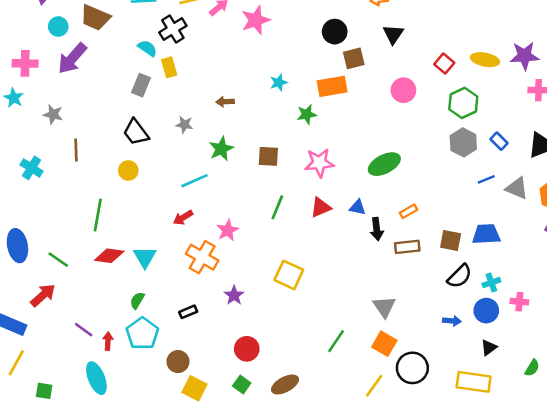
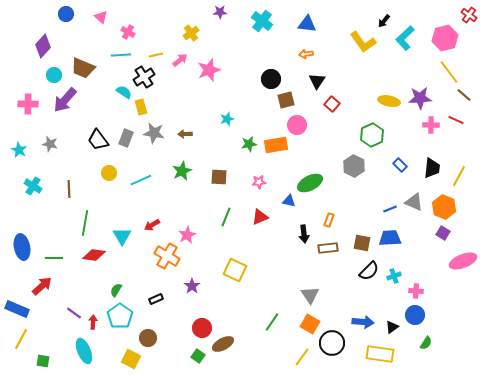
red square: (444, 63) -> (332, 104), moved
gray rectangle: (141, 85) -> (126, 138), moved
orange rectangle: (332, 86) -> (276, 145), moved
pink circle: (403, 90) -> (297, 125), moved
cyan star: (14, 98) -> (19, 150), moved
gray star: (184, 125) -> (154, 133), moved, size x1.5
black trapezoid: (136, 132) -> (98, 140), moved
gray hexagon: (463, 142) -> (354, 166), moved
brown line: (76, 150) -> (69, 189), moved
pink star: (319, 163) -> (259, 182), size x0.6
yellow circle: (128, 170) -> (109, 173), moved
blue line: (486, 179) -> (390, 209), moved
cyan line: (195, 181) -> (141, 180), moved
blue triangle: (358, 207) -> (289, 201), moved
orange rectangle: (409, 211) -> (329, 220), turned -40
cyan triangle: (145, 257) -> (122, 236), moved
green line: (58, 260) -> (54, 258), turned -36
blue circle: (486, 311) -> (415, 315), moved
blue arrow: (452, 321) -> (363, 322), moved, size x1.5
brown ellipse: (285, 384) -> (223, 344), moved
yellow square: (195, 388) -> (131, 359), moved

